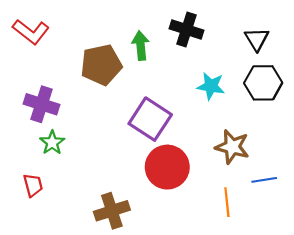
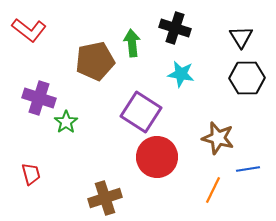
cyan star: (211, 86) -> (181, 74), moved
green star: (52, 143) -> (66, 122), moved
orange line: (227, 202) -> (213, 190), turned 32

